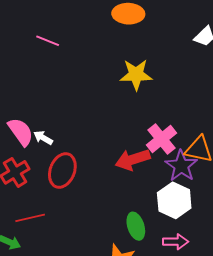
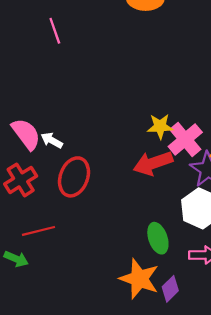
pink line: (48, 41) -> (55, 31), turned 50
yellow star: (136, 75) -> (160, 126), moved, size x0.7

